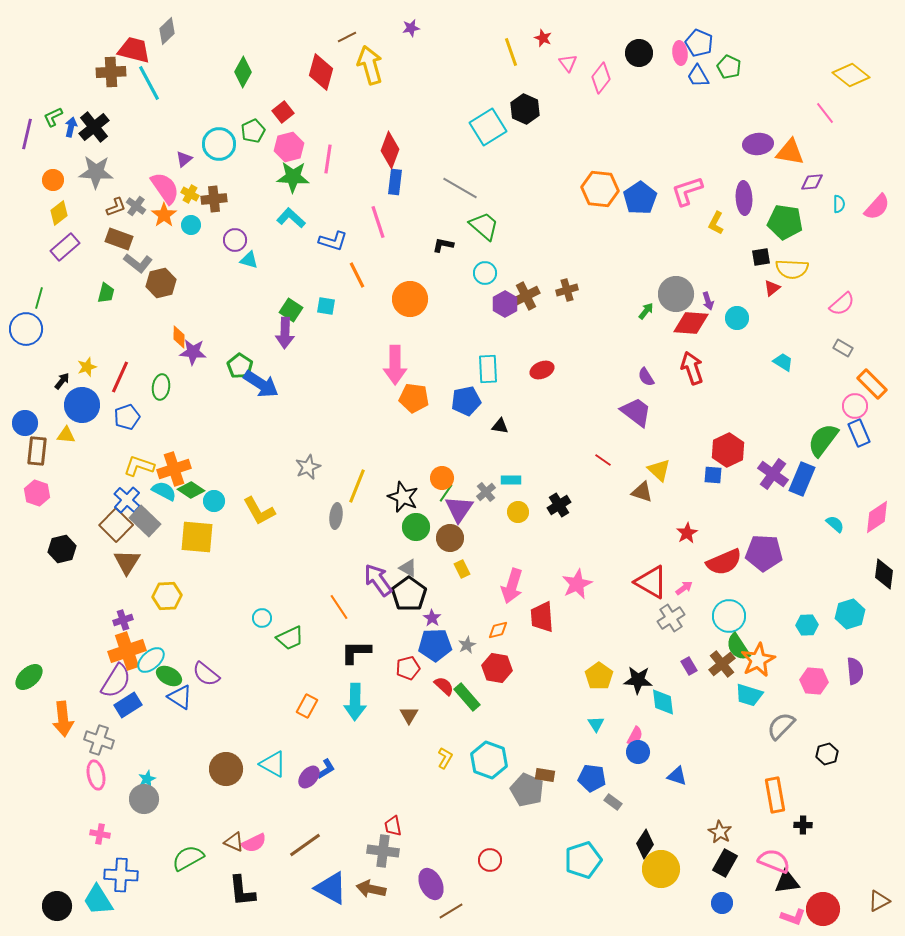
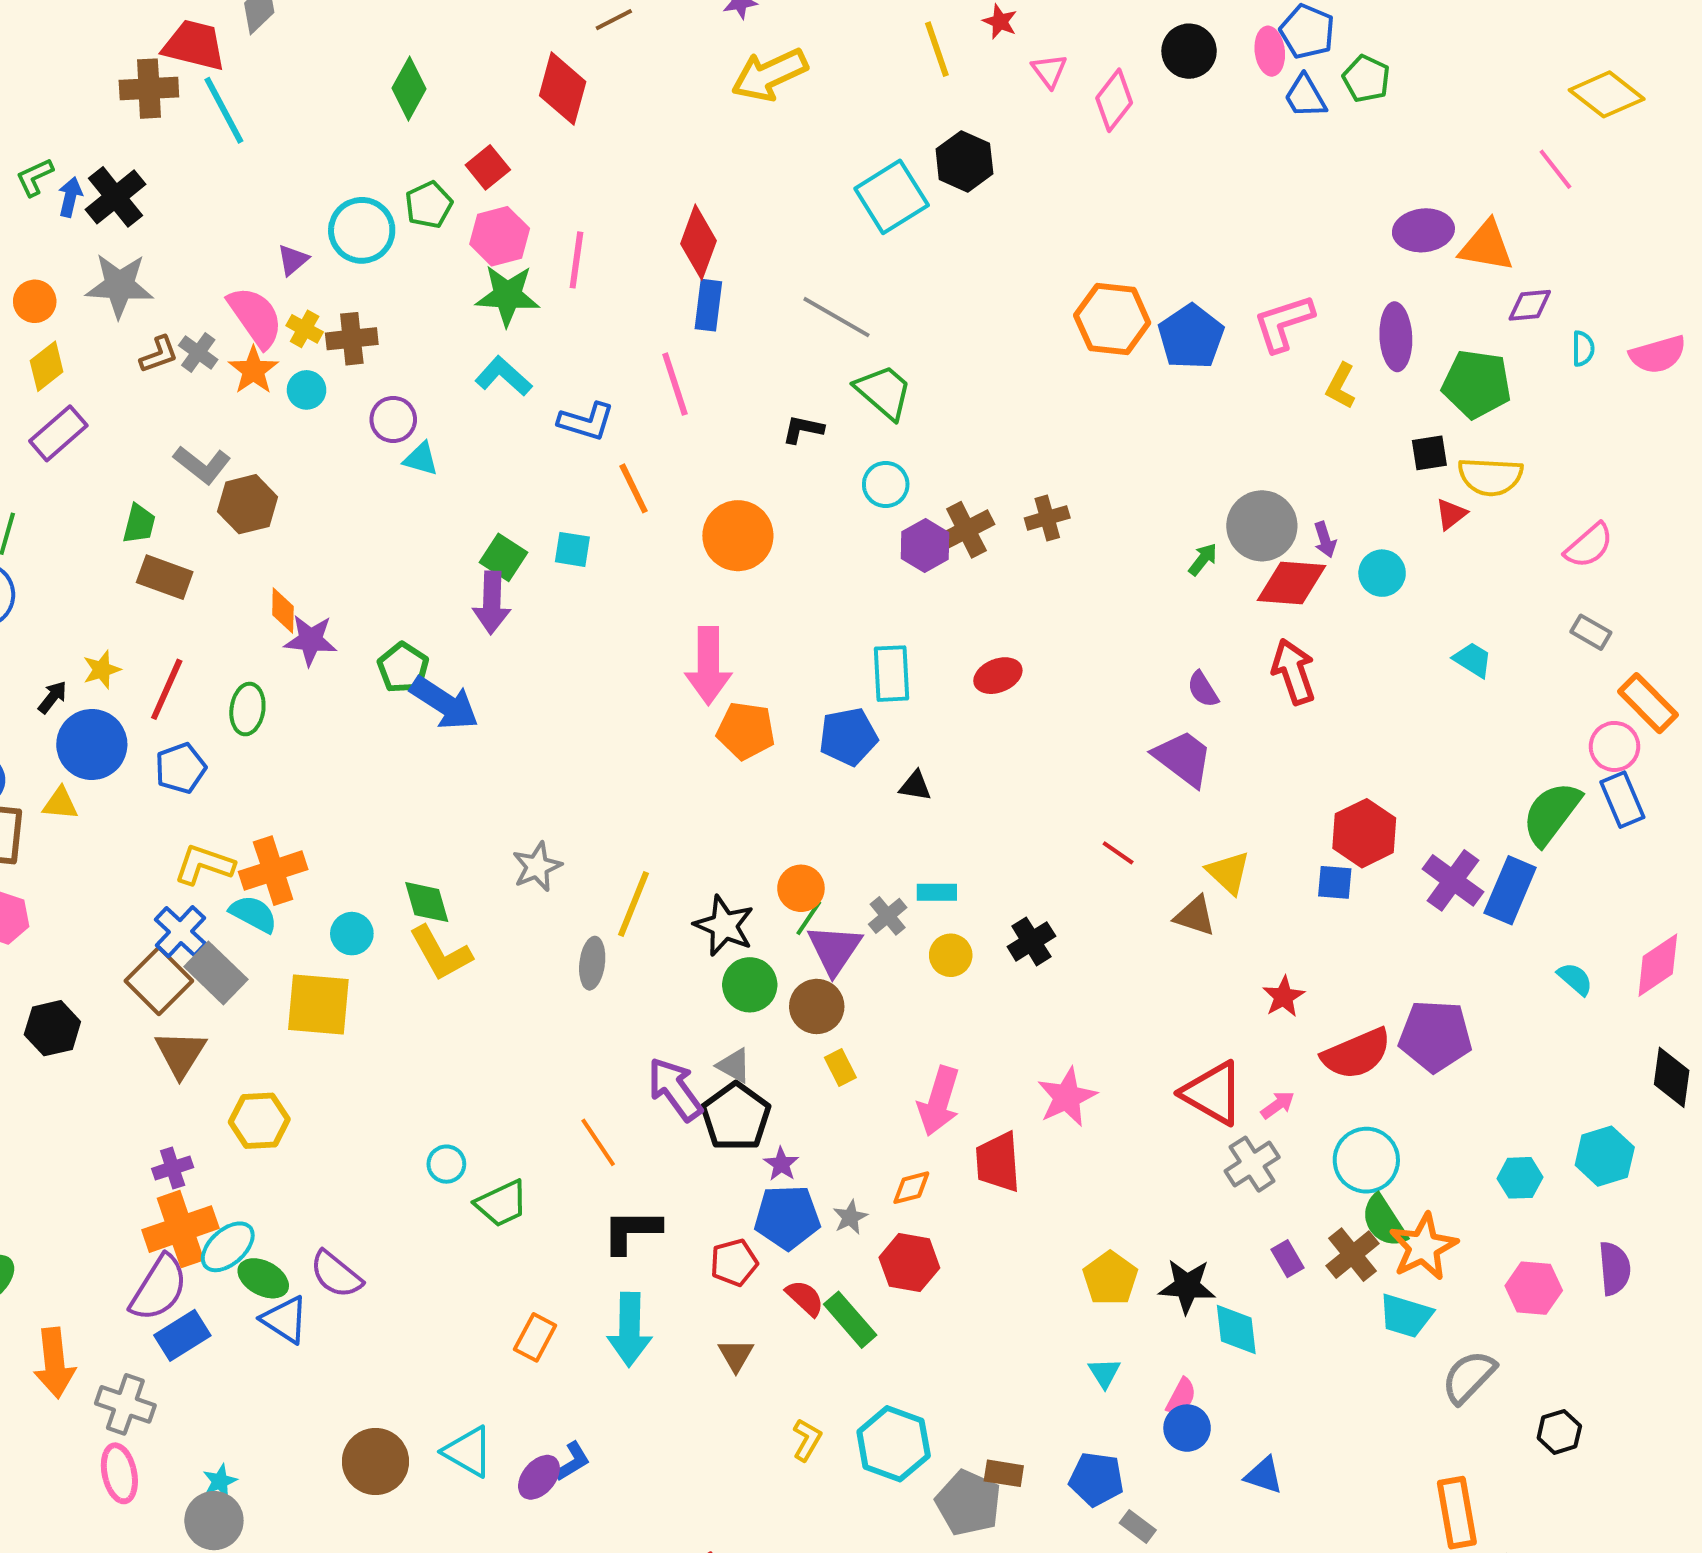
yellow arrow: (370, 65) -> (769, 75), moved, turned -99
pink semicircle: (877, 207) -> (1658, 354), turned 32
brown rectangle: (119, 239) -> (165, 577), moved
green diamond: (191, 490) -> (427, 902), moved, turned 40

